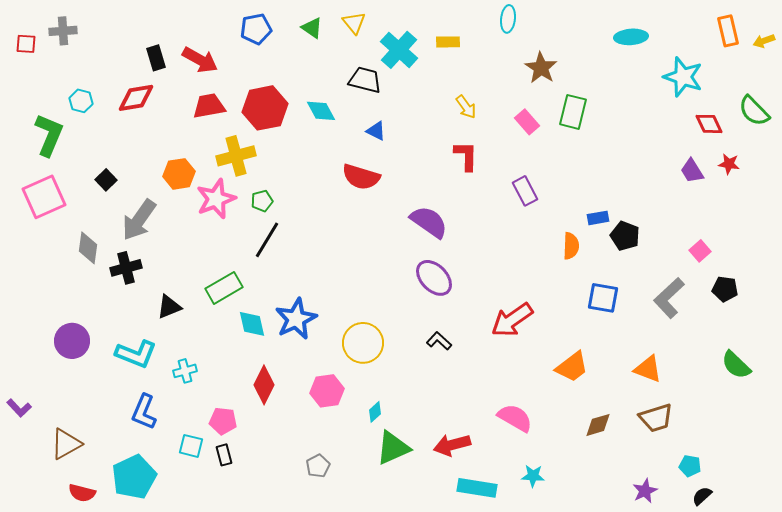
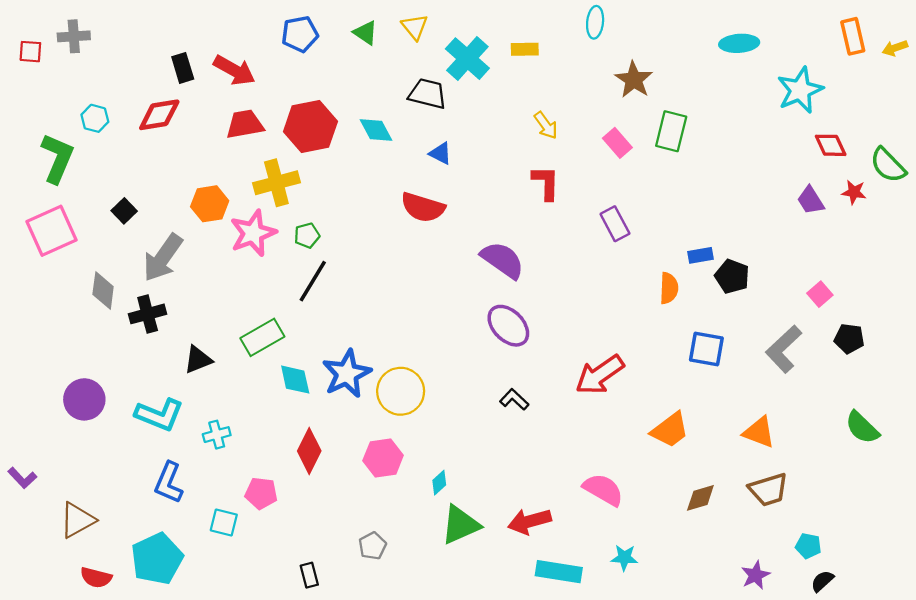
cyan star: (683, 77) -> (800, 90), turned 30
green semicircle: (754, 111) -> (888, 165), moved
yellow circle: (363, 343) -> (401, 391), moved
black rectangle: (224, 455) -> (309, 575), moved

